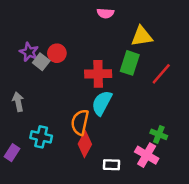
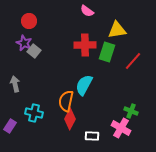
pink semicircle: (105, 13) -> (87, 11), turned 32
red circle: (57, 53) -> (29, 21), moved
red cross: (98, 74) -> (85, 45), moved

